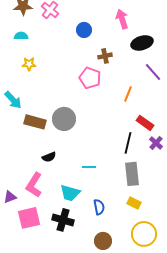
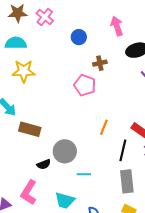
cyan semicircle: (21, 36) -> (16, 43), size x1.5
yellow star: (29, 64) -> (24, 71), size x1.6
orange line: (128, 94) -> (104, 127), moved
gray circle: (64, 119) -> (65, 151), moved

